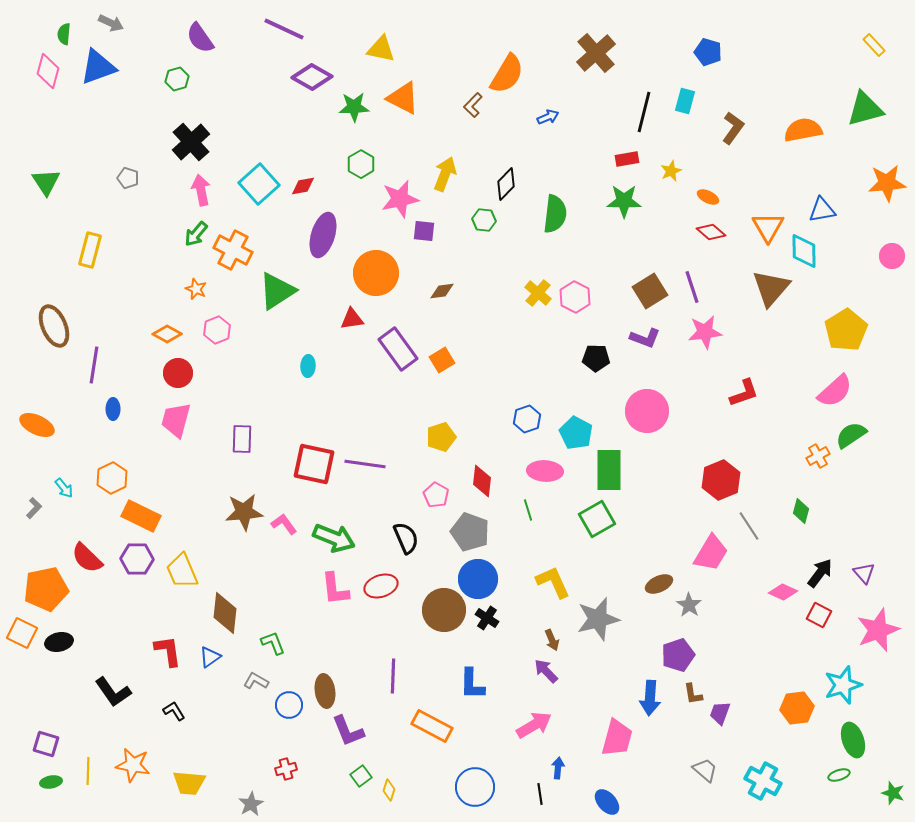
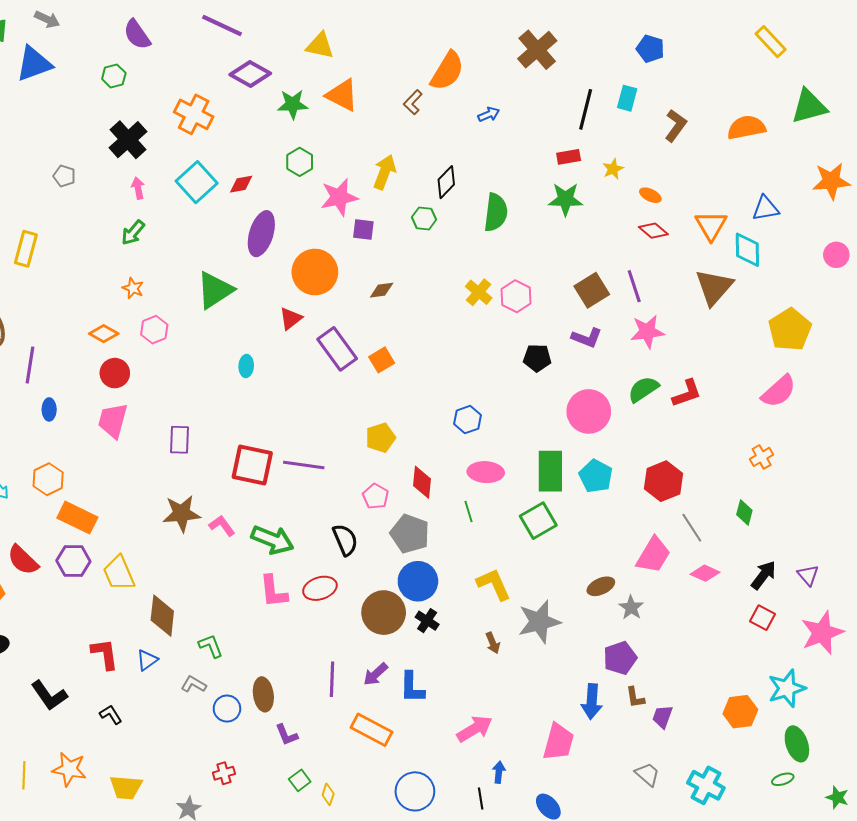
yellow rectangle: (874, 45) -> (771, 42), moved, size x1.4
pink arrow: (201, 190) -> (138, 188), size x0.7
orange cross: (233, 250) -> (194, 114), moved
red triangle: (352, 319) -> (291, 319), turned -30
cyan pentagon: (576, 433) -> (596, 476), moved
green semicircle: (851, 435) -> (643, 389), moved
pink diamond: (783, 592) -> (705, 573), moved
purple arrow: (546, 671) -> (376, 674), moved, turned -88
purple L-shape: (348, 731) -> (287, 735), size x0.7

